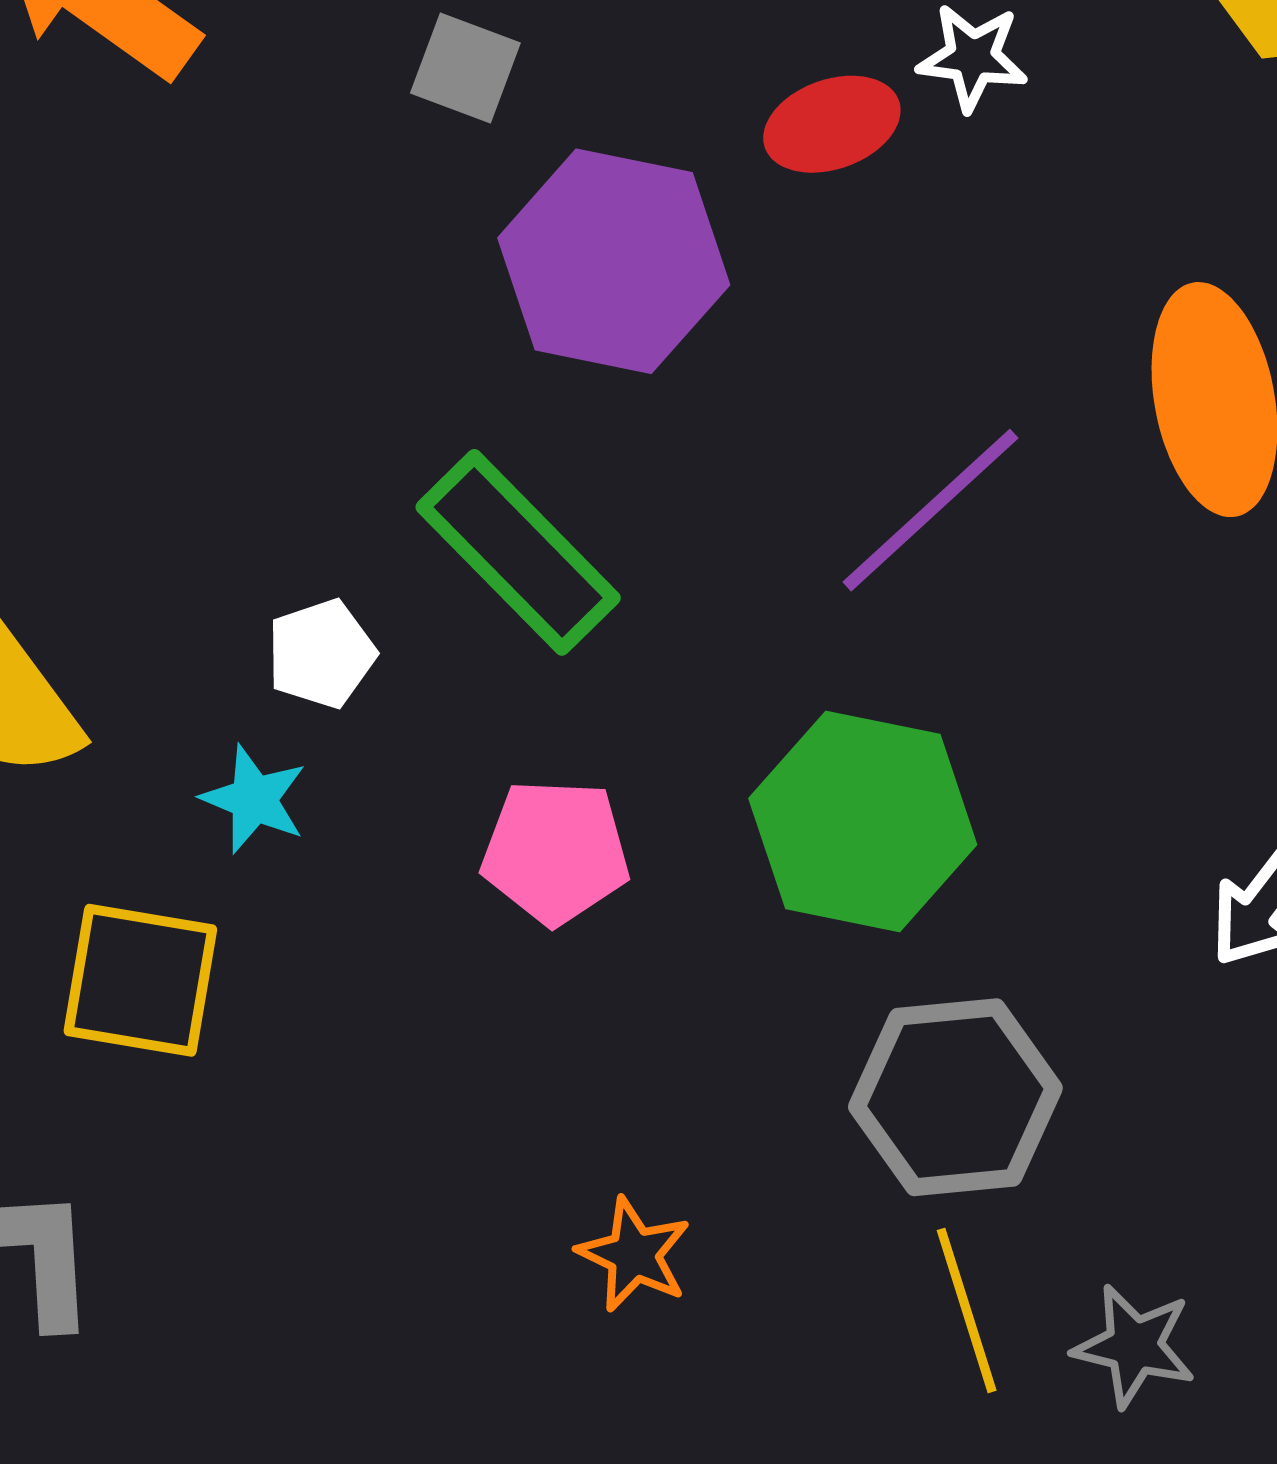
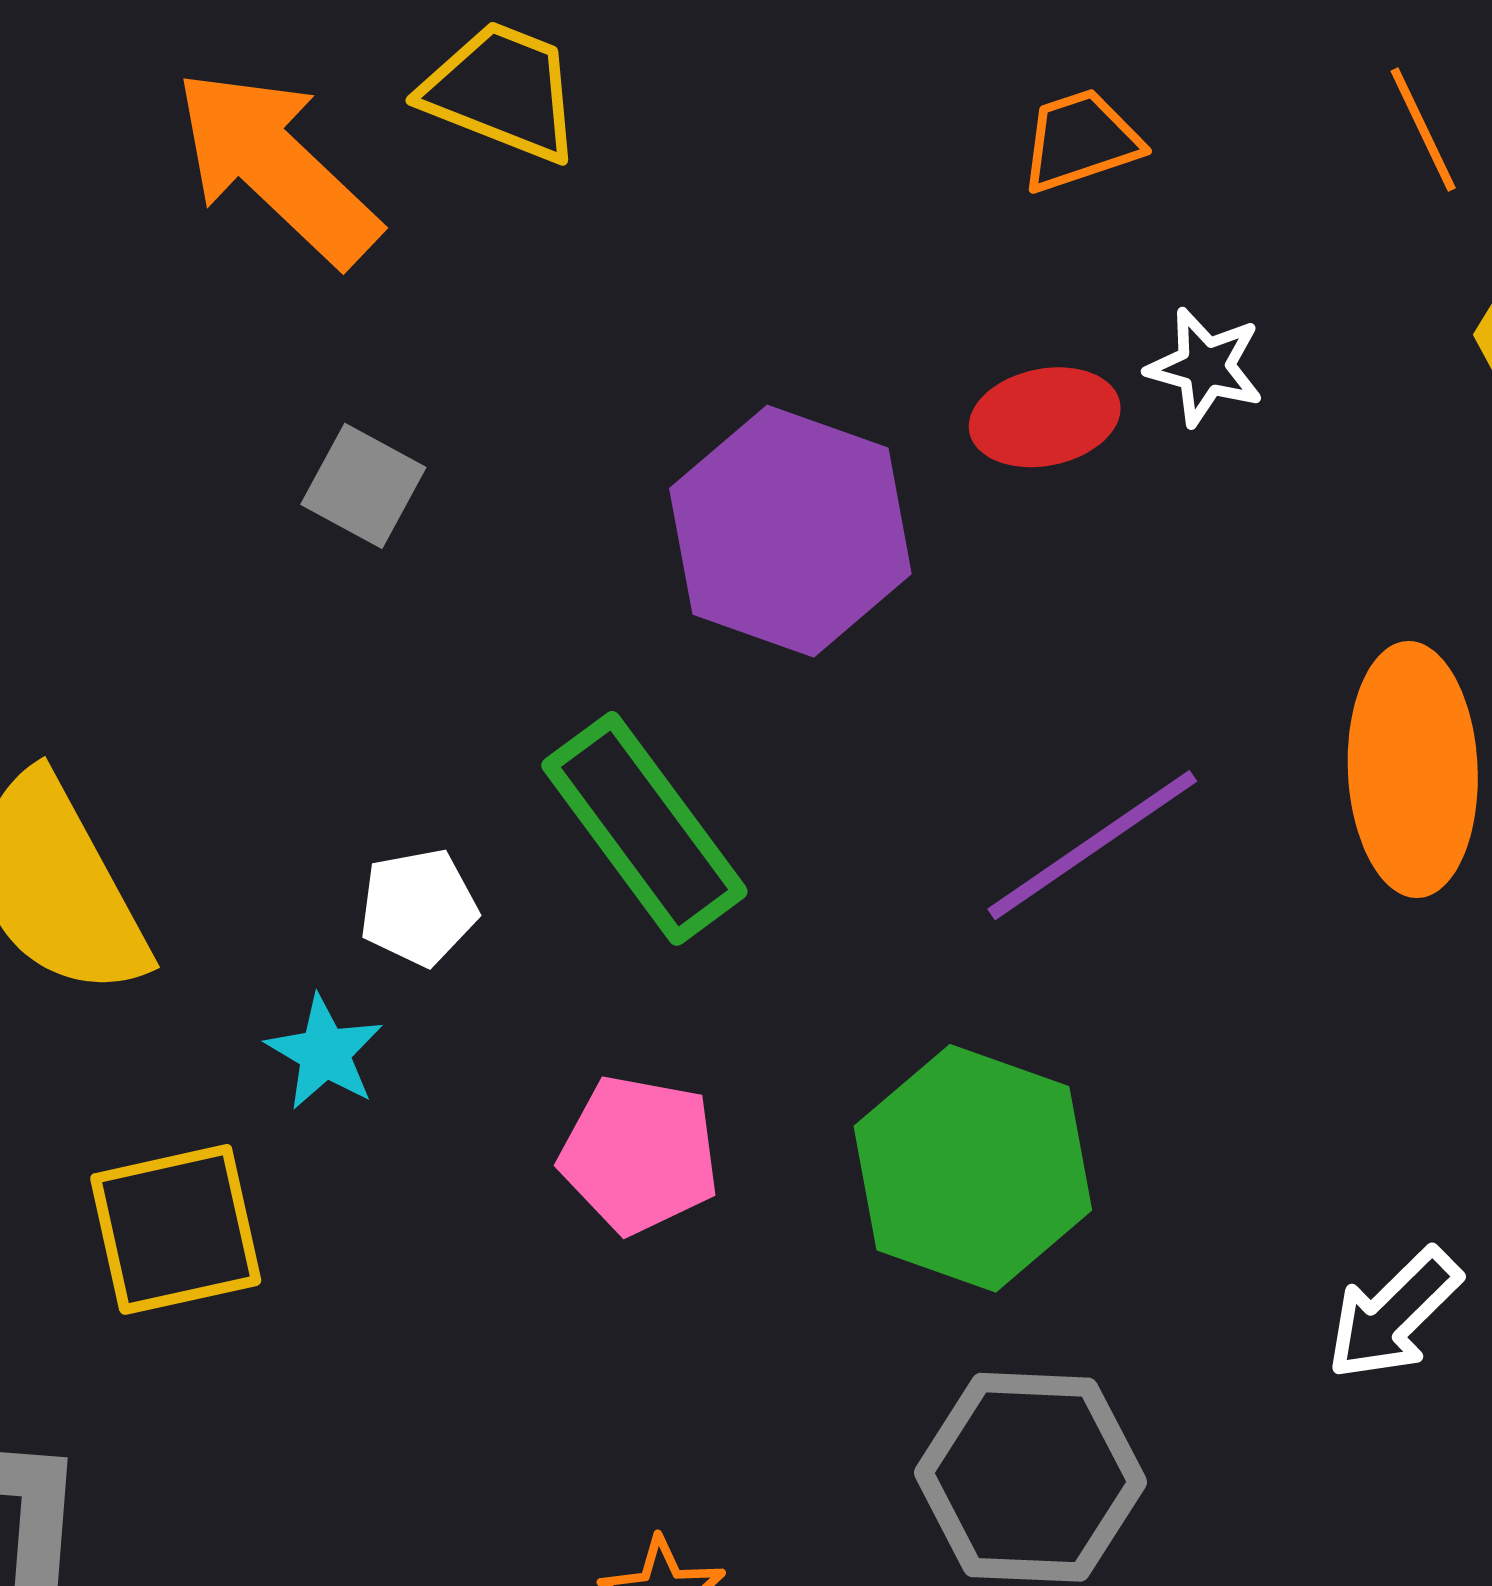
gray square: (465, 68) -> (363, 486), moved
yellow square: (140, 980) -> (176, 1229), turned -30

